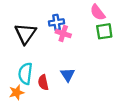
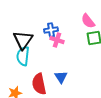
cyan semicircle: (25, 74) -> (23, 56), moved
red semicircle: (43, 82) -> (39, 84), size x1.5

